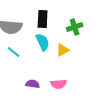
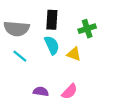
yellow triangle: (63, 50) -> (74, 54), turned 48
pink semicircle: (59, 84) -> (70, 92), turned -42

